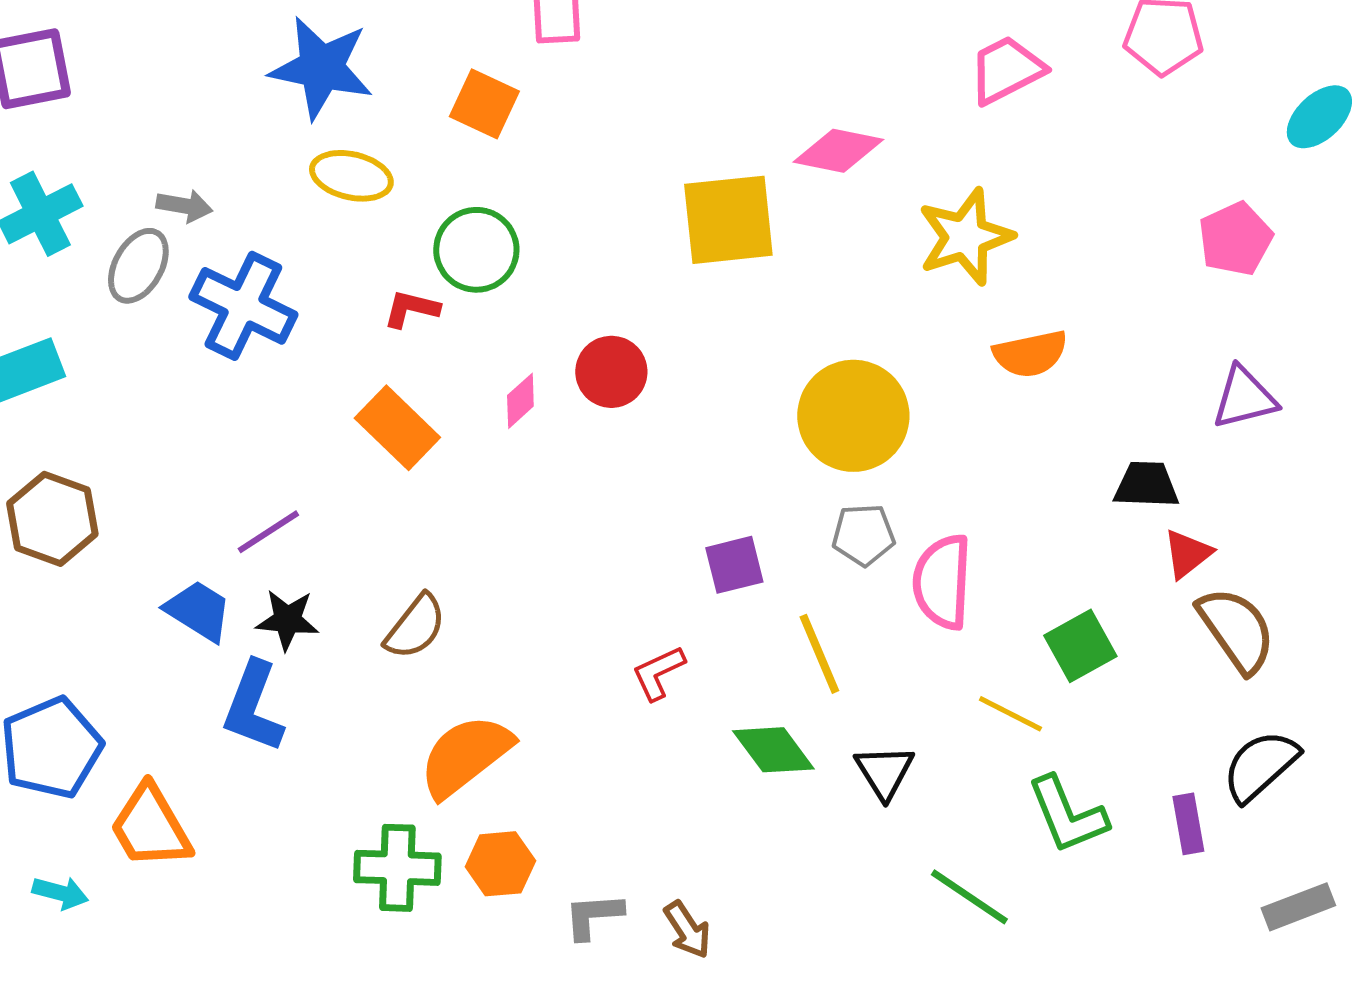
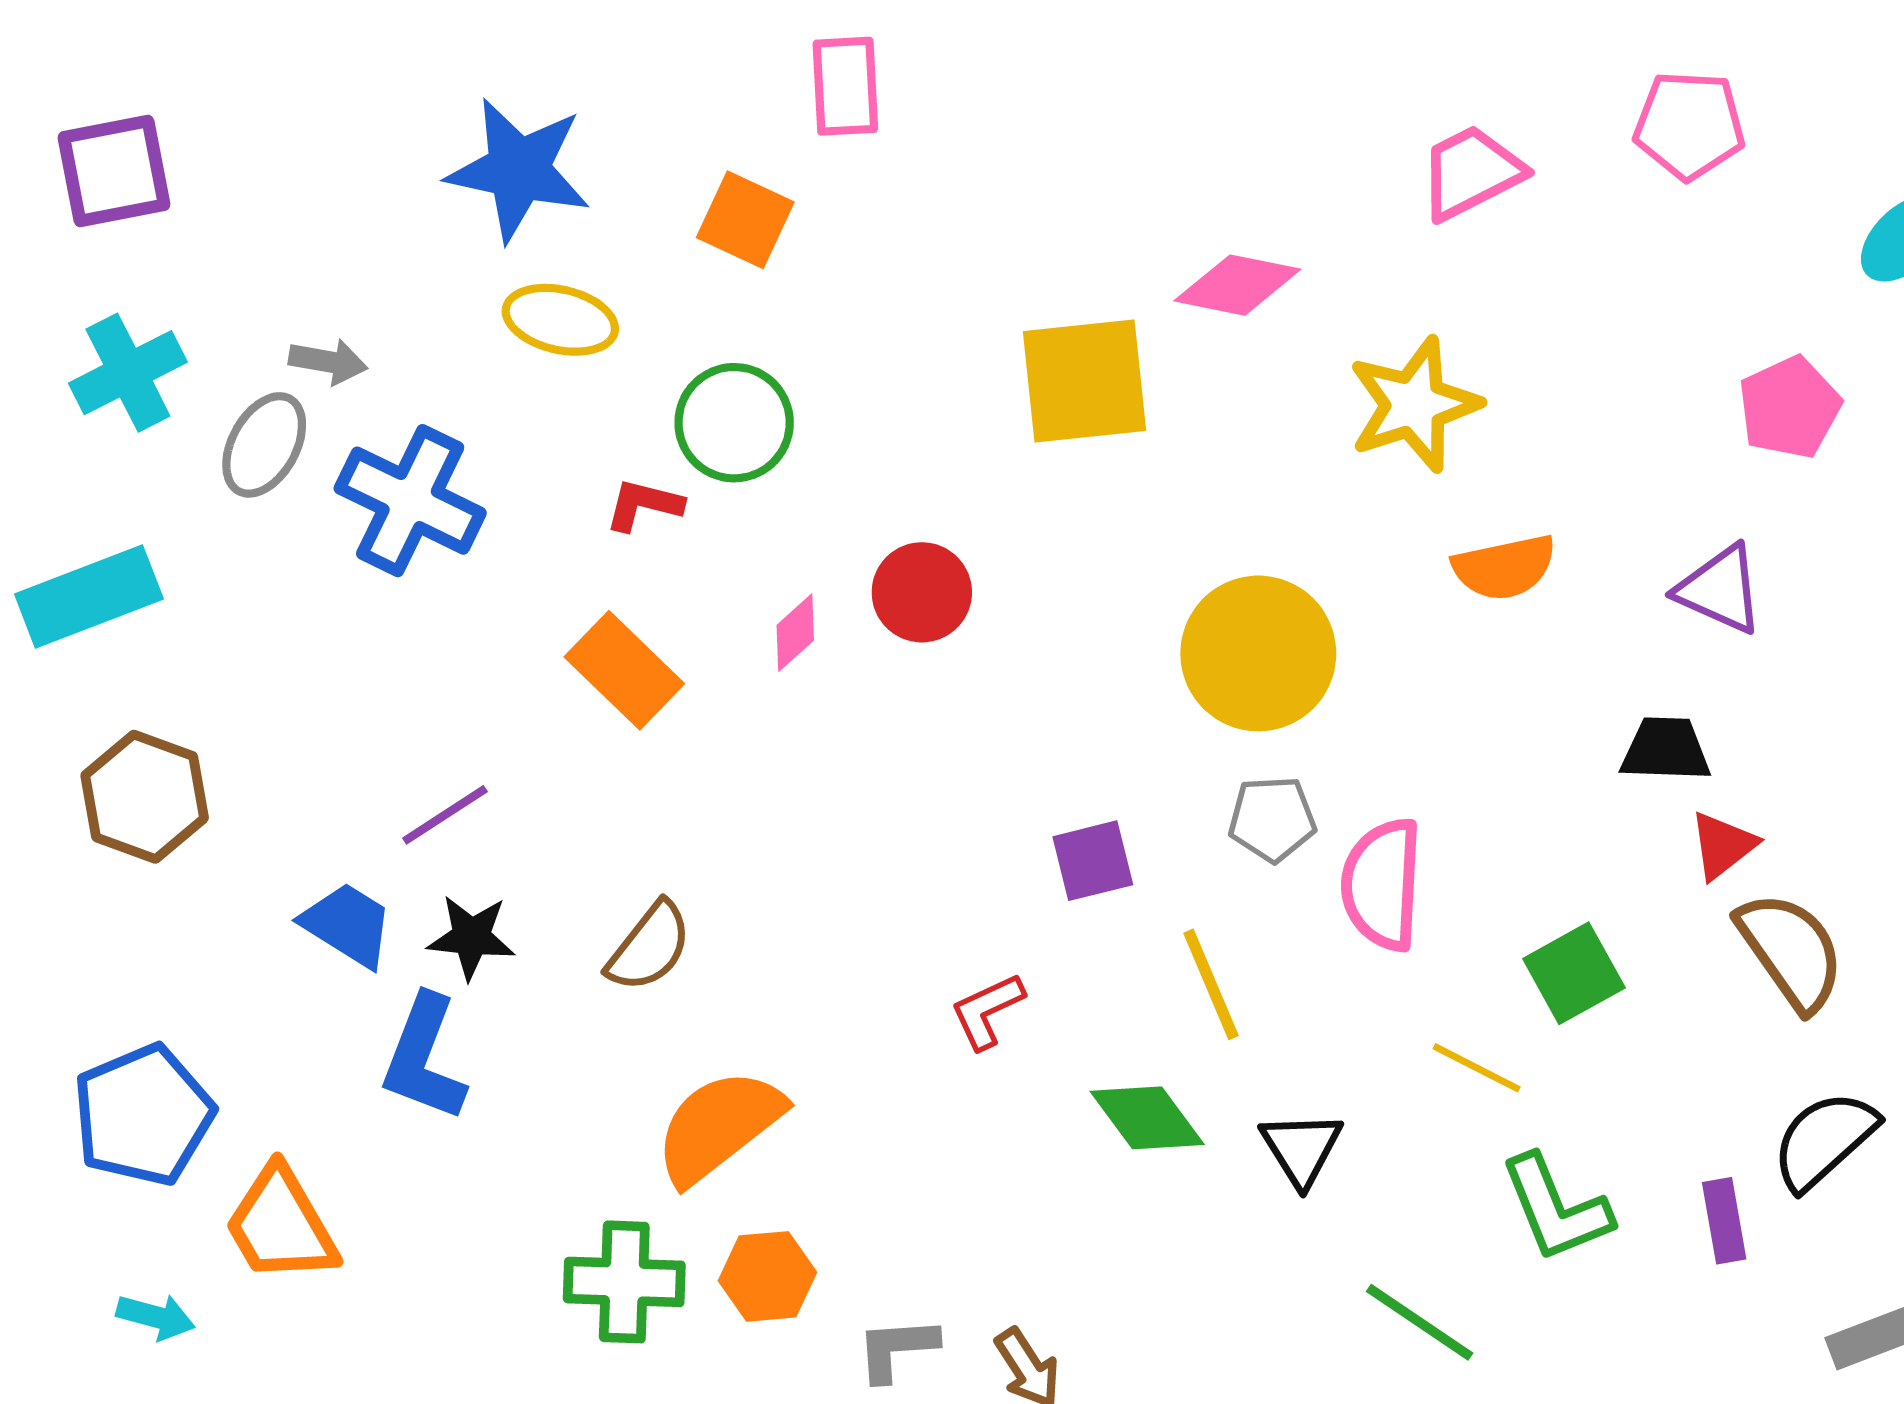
purple triangle: (1244, 398) -> (1720, 590), moved, turned 38

